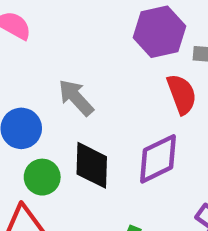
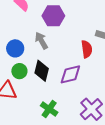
purple hexagon: (159, 32) -> (53, 16), moved

